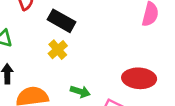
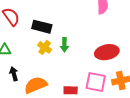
green arrow: (80, 92) -> (64, 45), moved, turned 88

